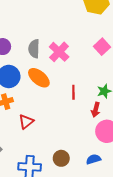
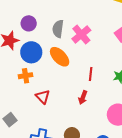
red arrow: (96, 110) -> (83, 97), moved
red triangle: (26, 122) -> (43, 97), turned -42

